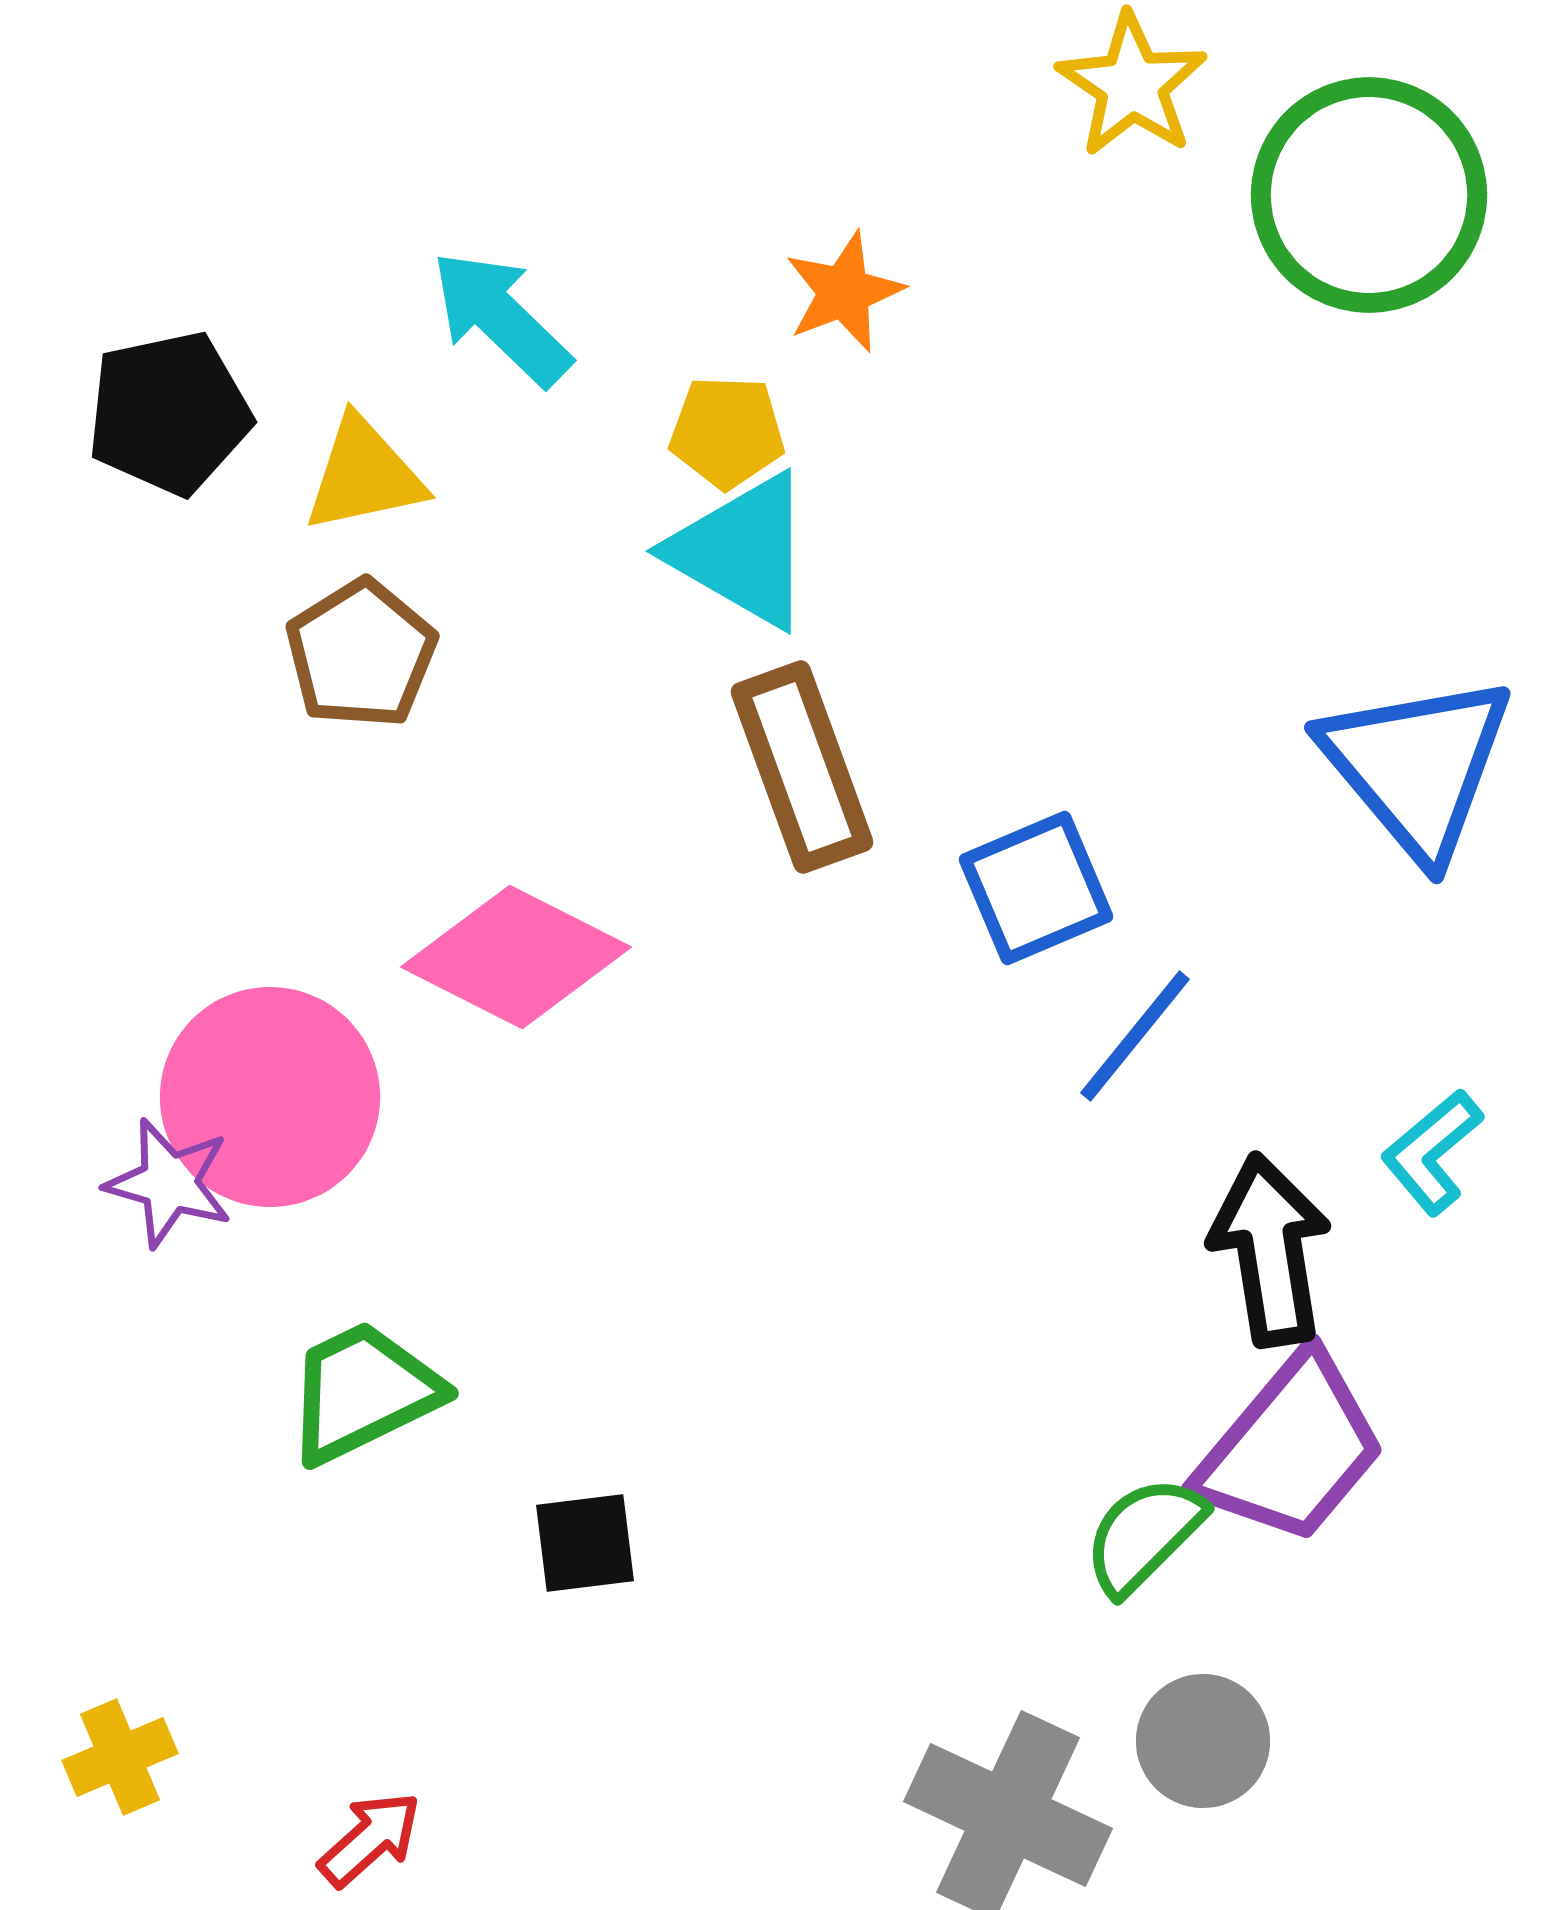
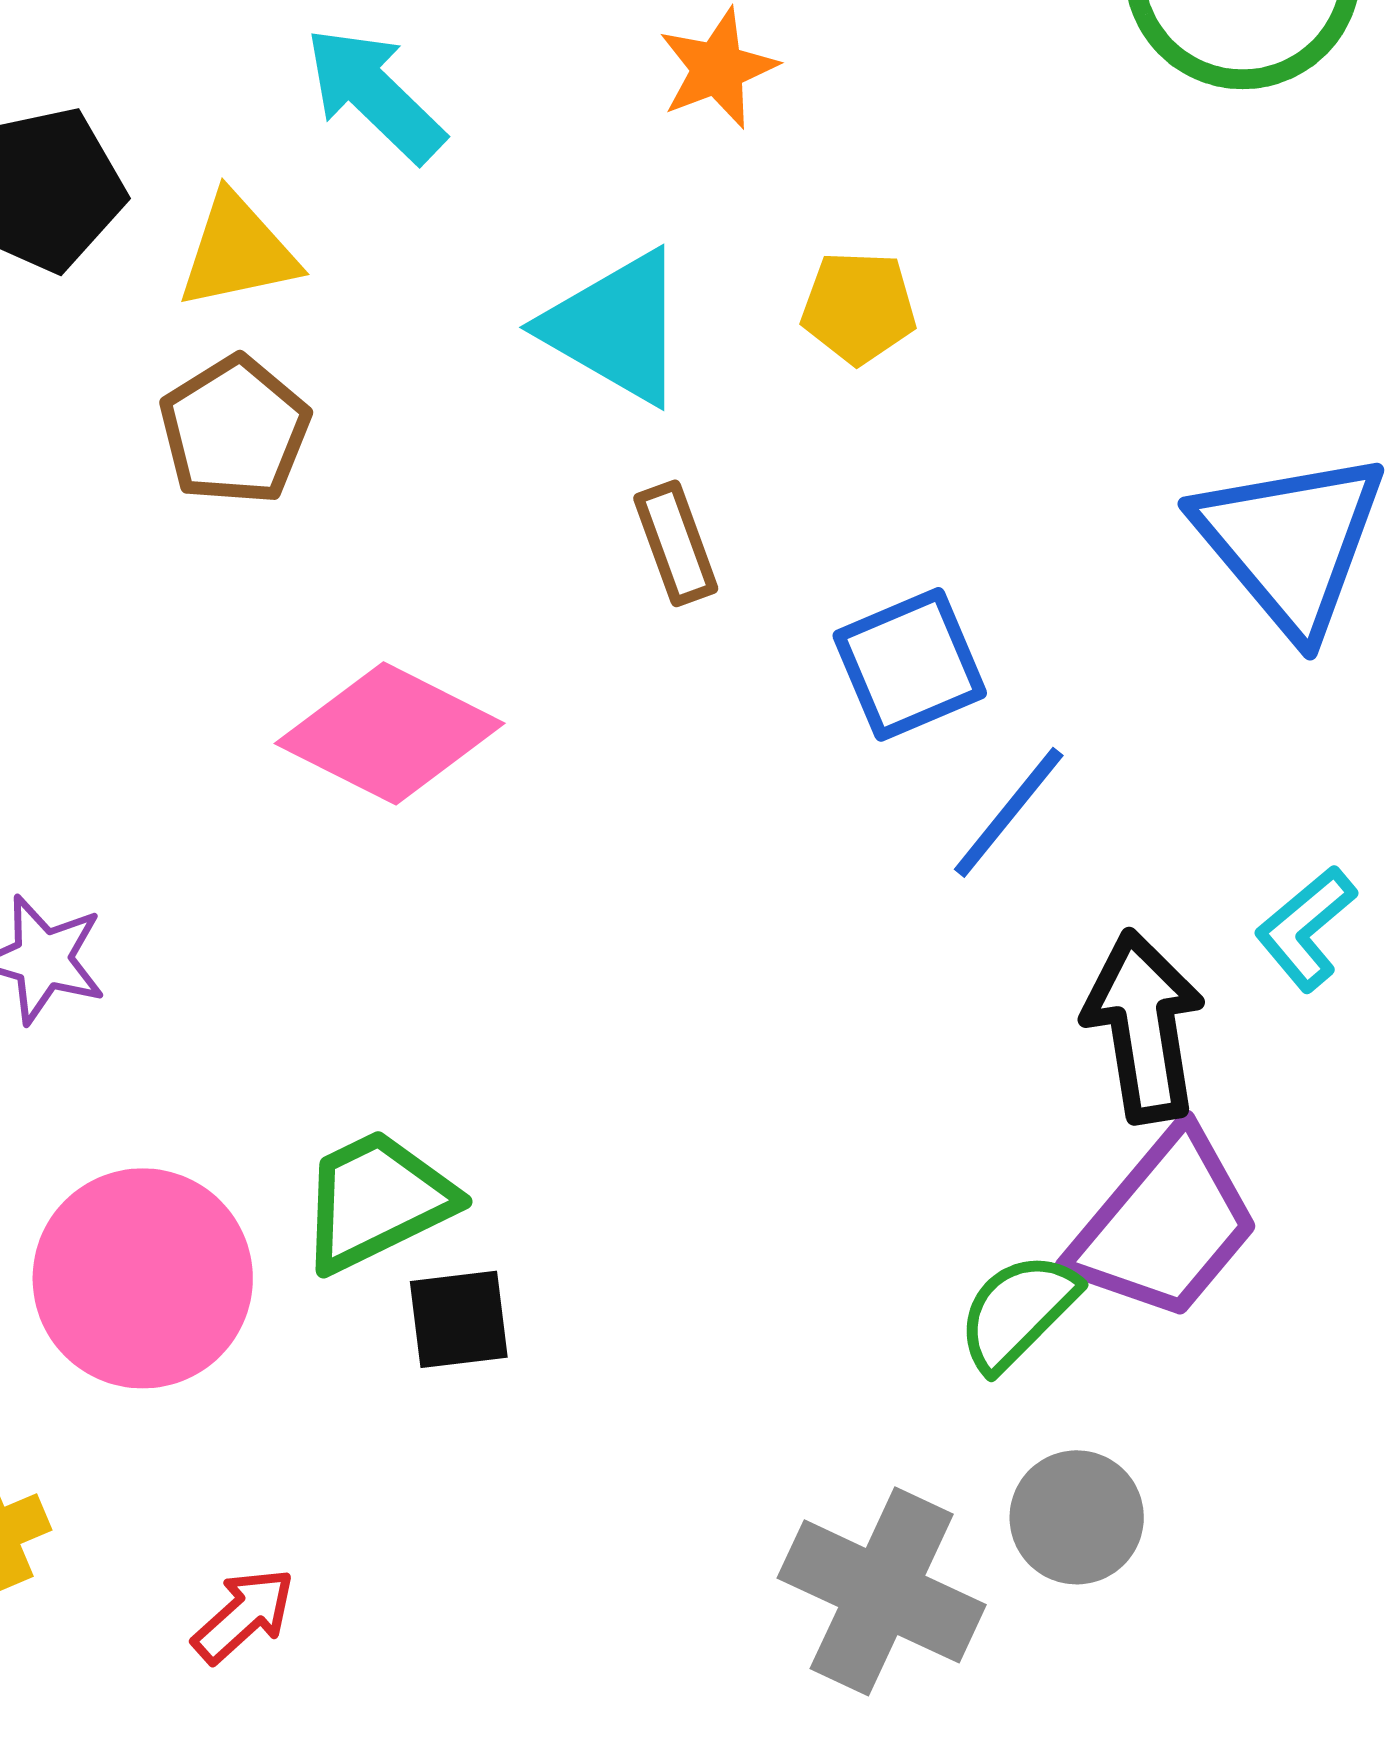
yellow pentagon: (727, 432) -> (859, 307), moved
brown rectangle: (802, 767) -> (676, 543), size x0.6
pink circle: (270, 1097) -> (143, 1278), moved
green trapezoid: (363, 1392) -> (377, 1200), moved

